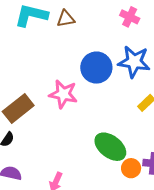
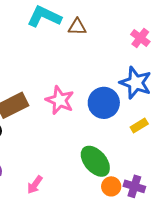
blue circle: (96, 68) -> (104, 103), moved

